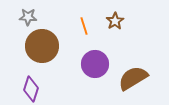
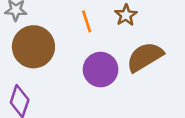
brown semicircle: (133, 78) -> (145, 57), moved

